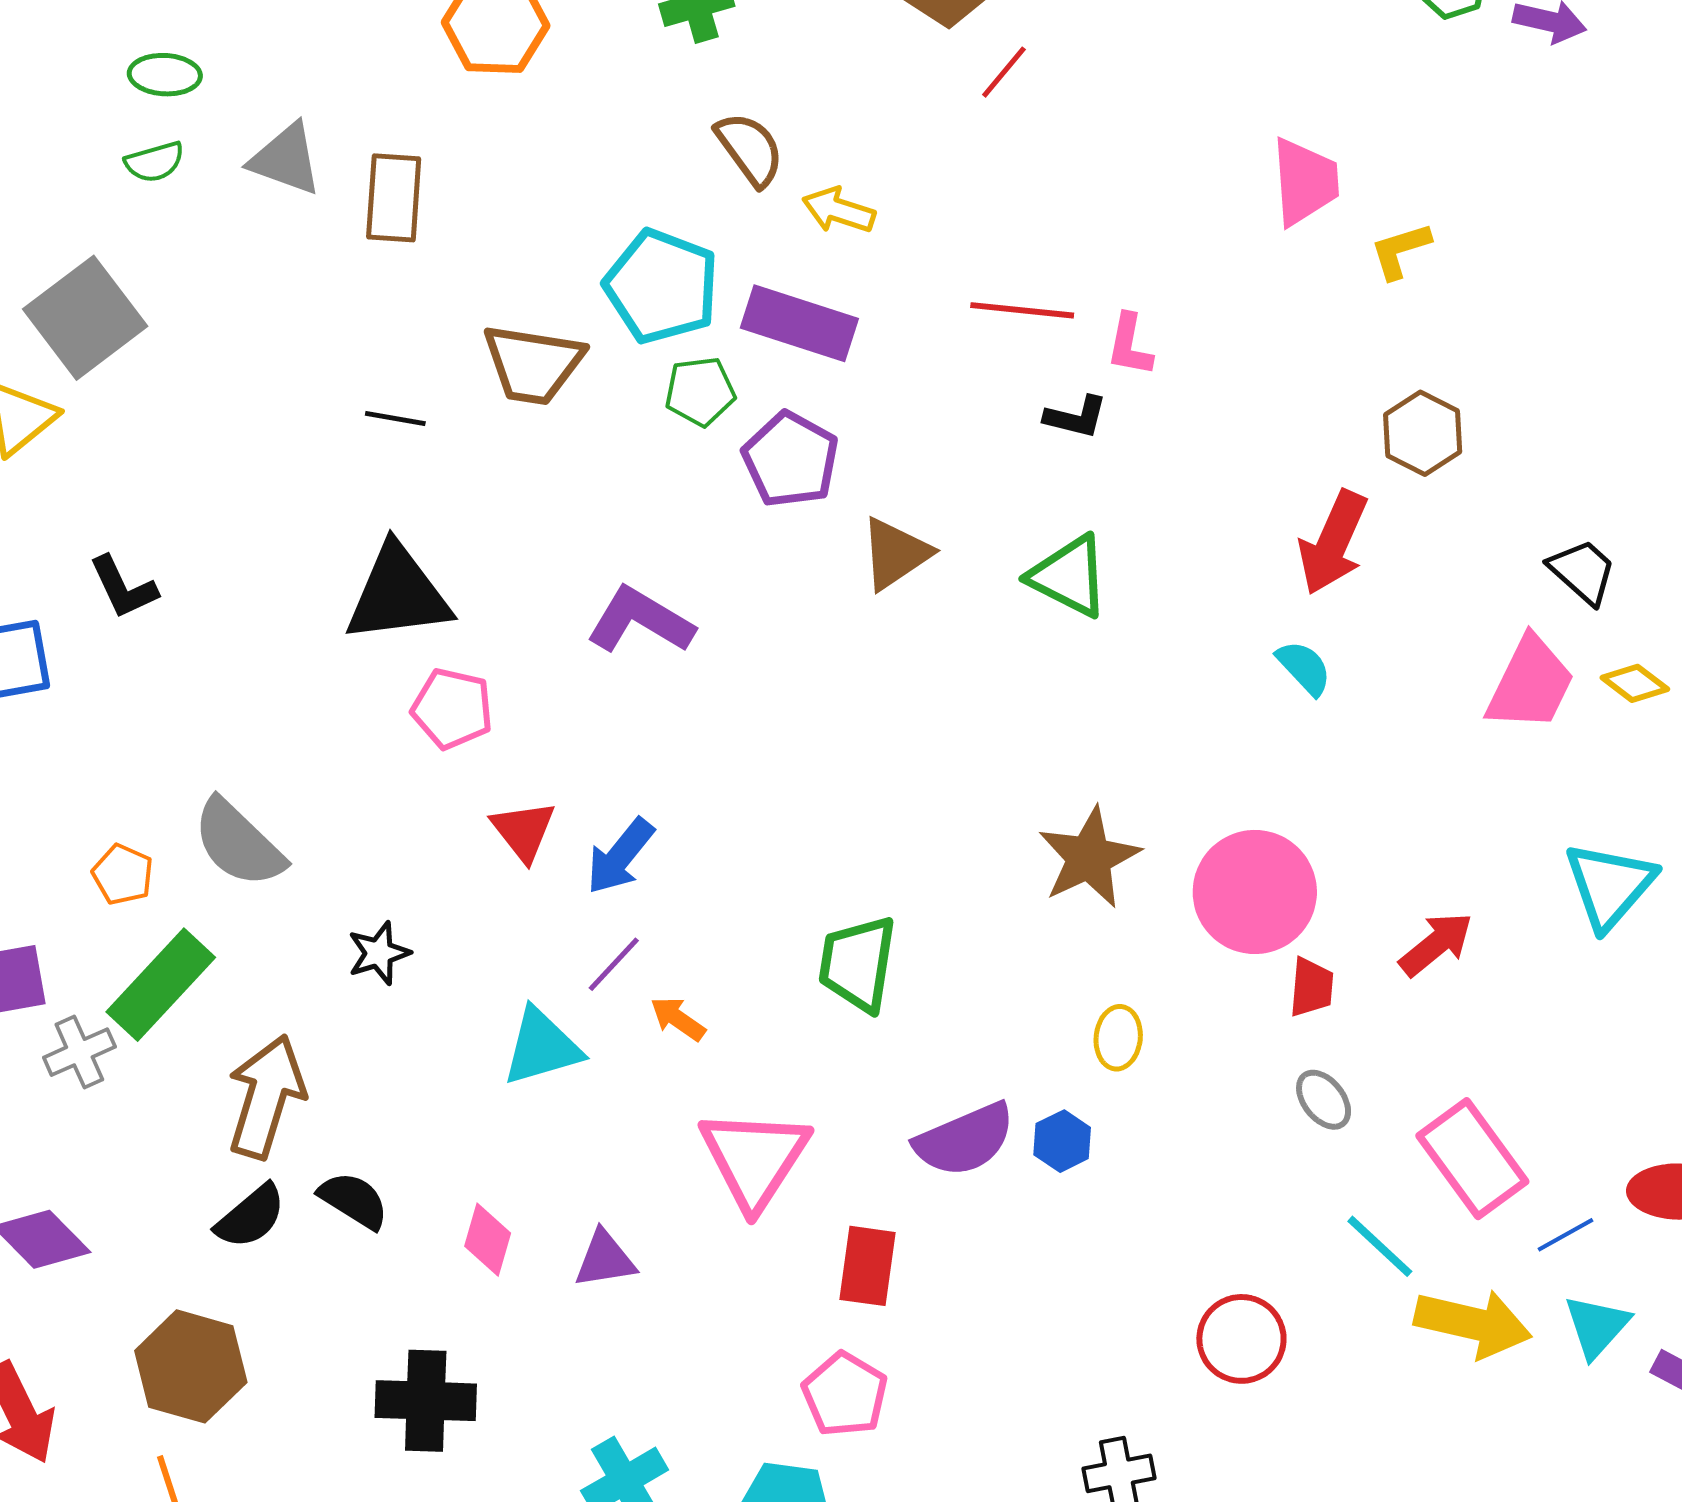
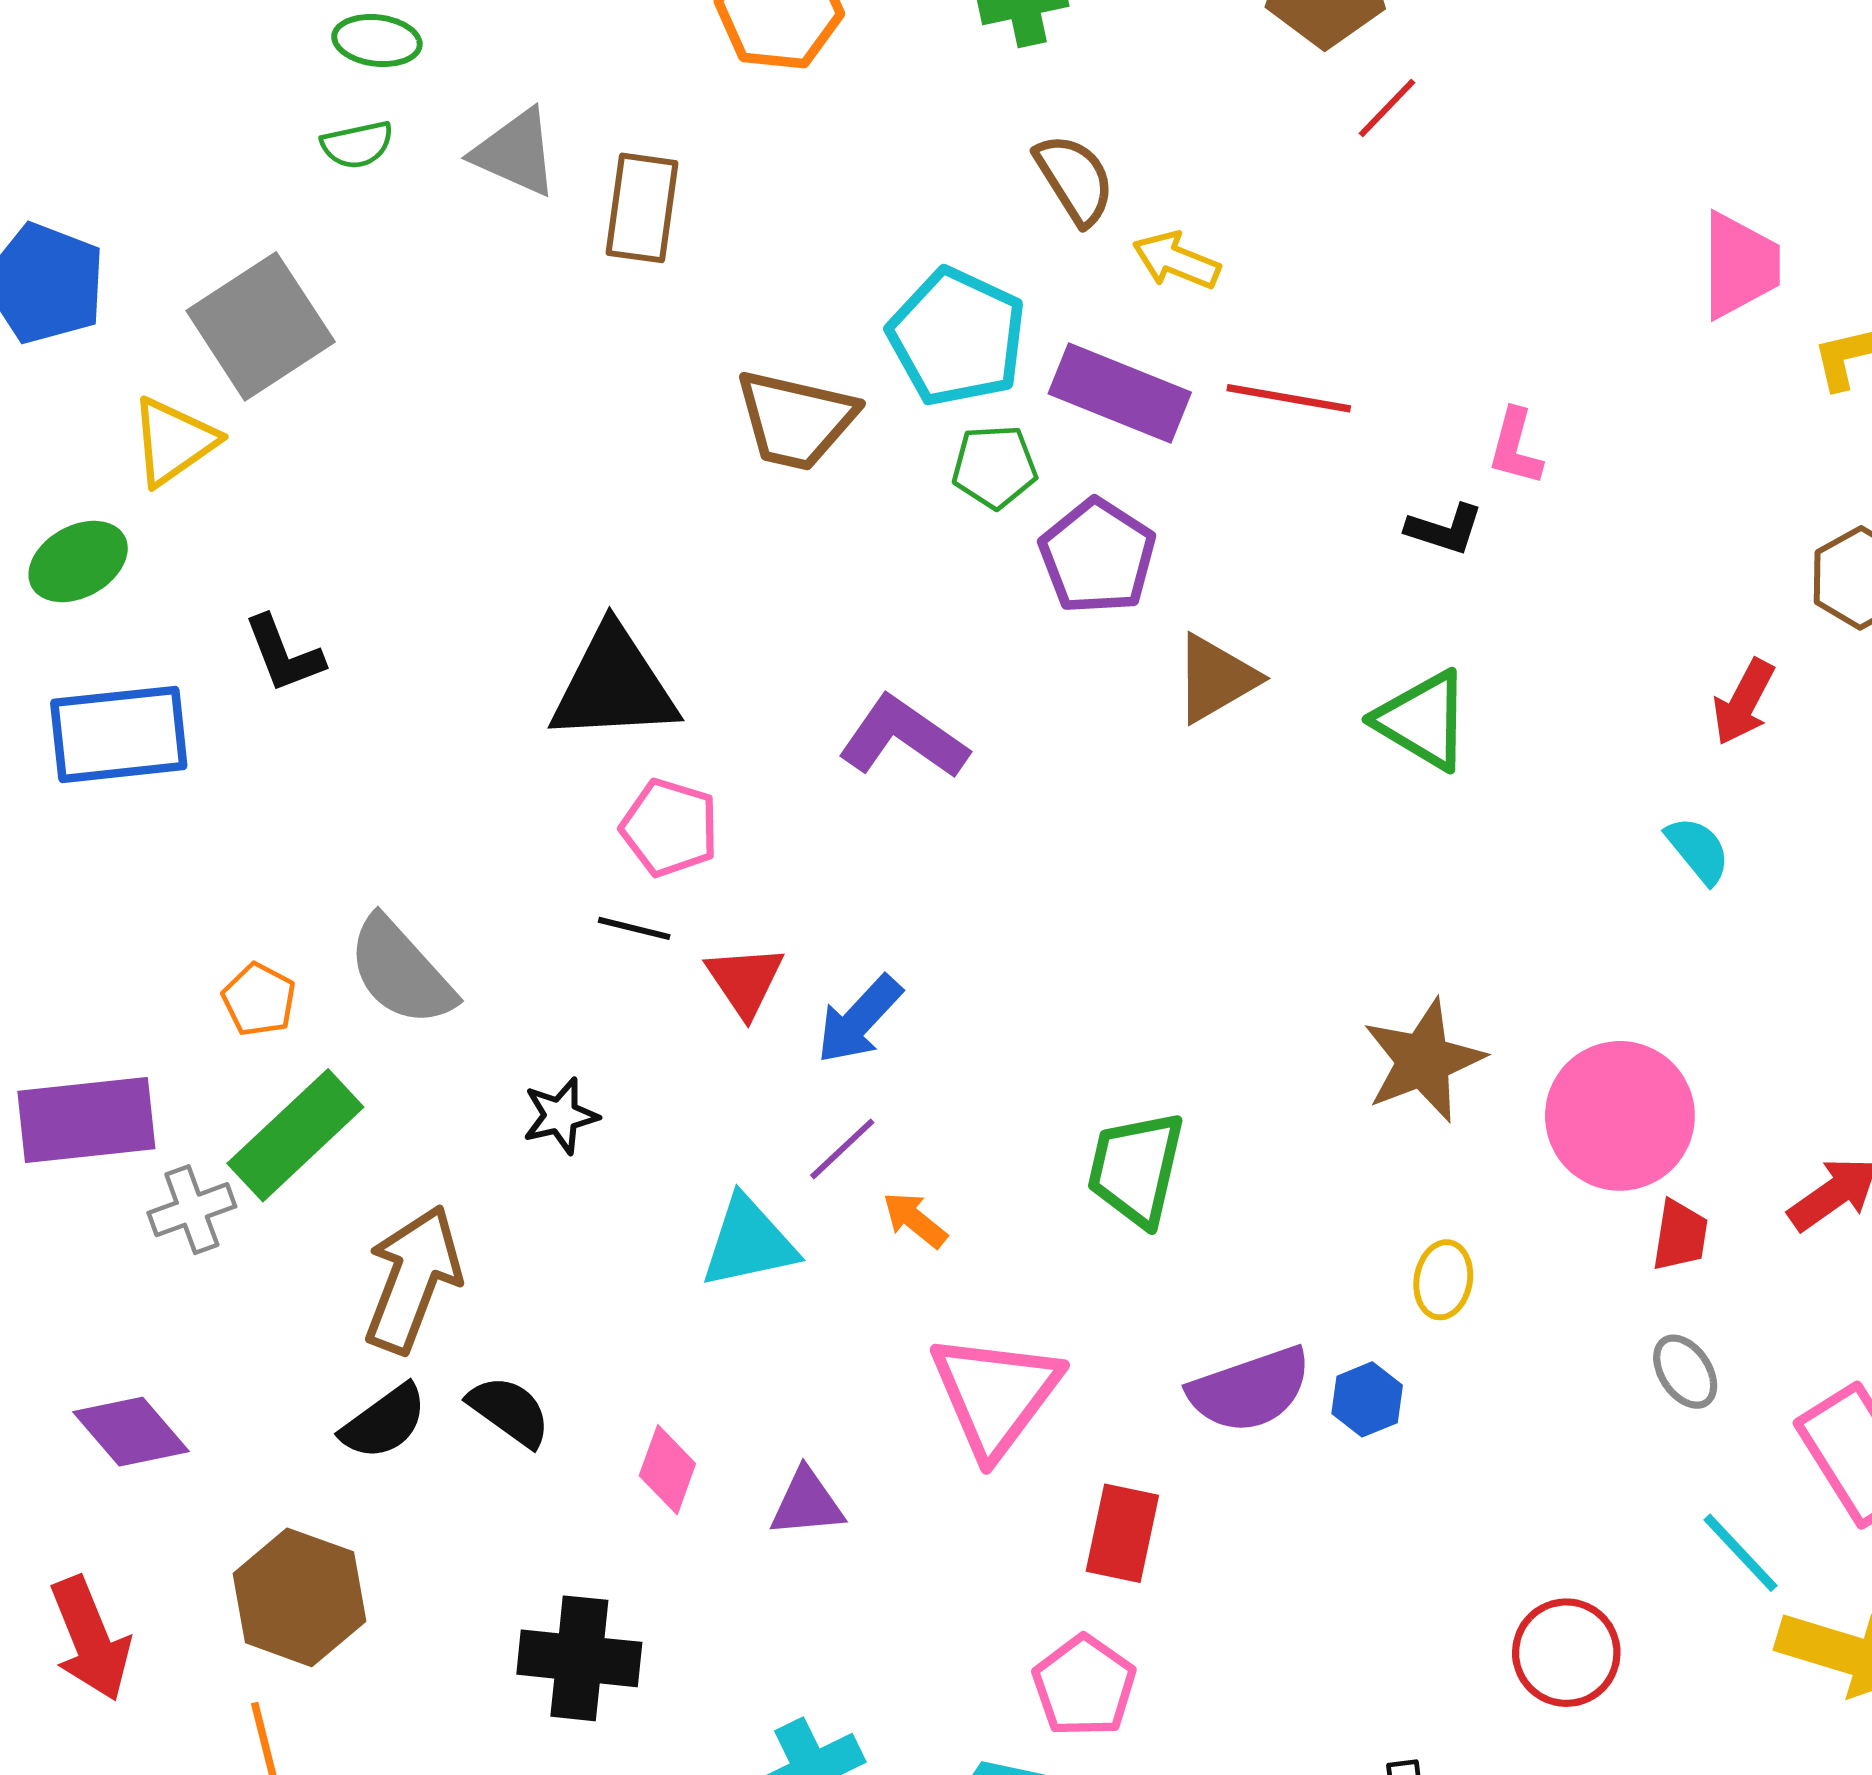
red line: (1022, 310) -> (1289, 398), moved
black line: (395, 419) -> (634, 928), moved
red arrow: (1333, 543) -> (1743, 702), size x0.7

